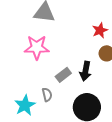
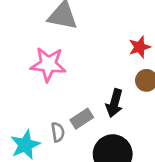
gray rectangle: (63, 75) -> (82, 119), moved

